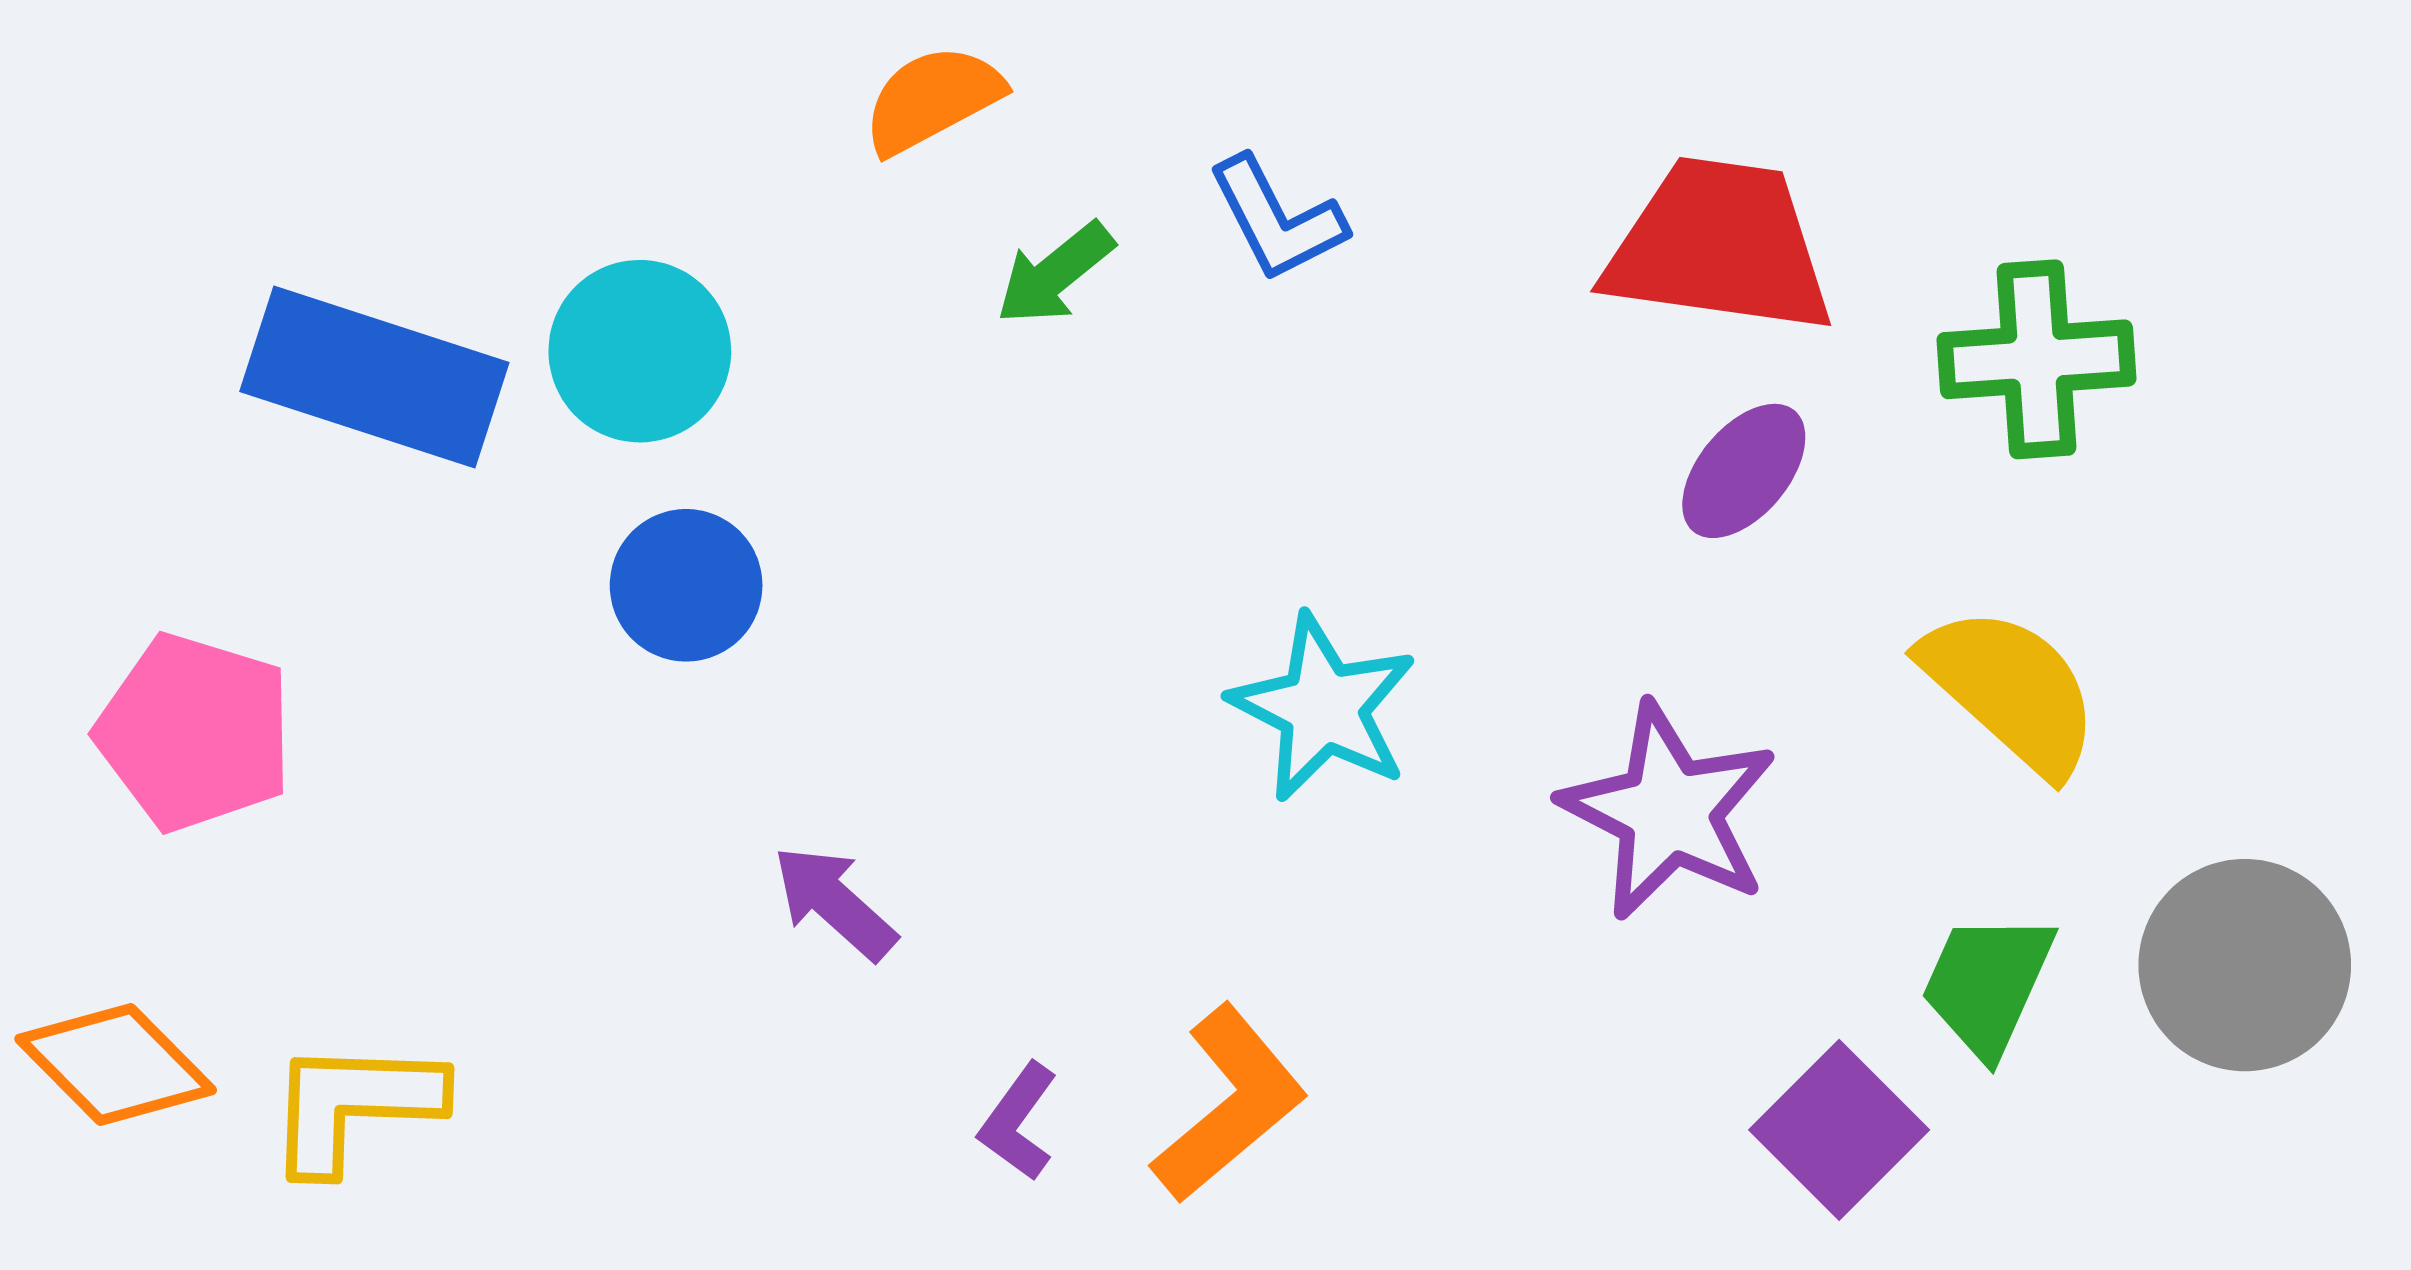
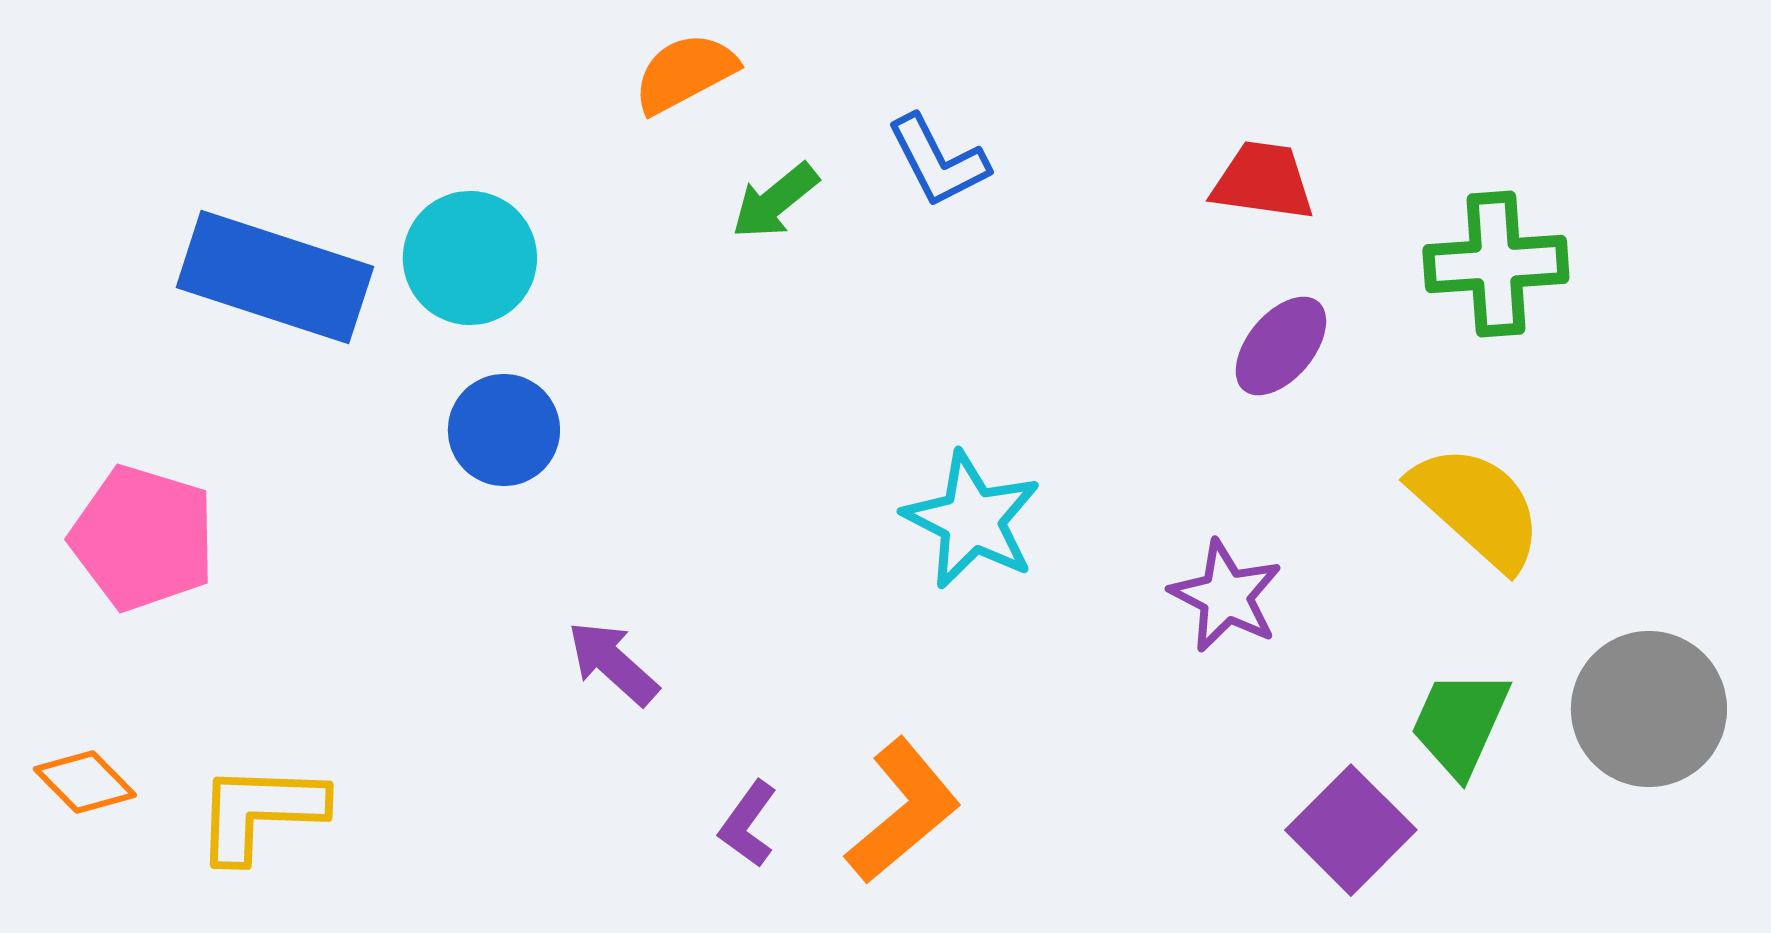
red trapezoid: (1719, 246) -> (1263, 181), size x0.6
purple star: (1669, 811) -> (1226, 596), size x0.7
orange diamond: (116, 1064) -> (85, 782), size x0.7

